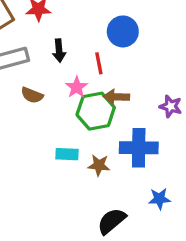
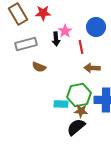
pink star: (77, 87) -> (65, 31), moved
green hexagon: (96, 111) -> (79, 95), moved
black semicircle: (112, 221) -> (76, 127), moved

